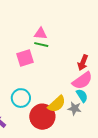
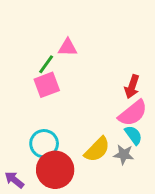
green line: (41, 45) -> (46, 64), moved, turned -64
red circle: (42, 117) -> (55, 170), moved

